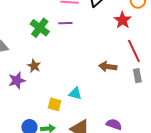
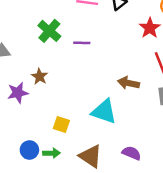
purple line: (65, 23) -> (82, 43), moved
cyan triangle: (75, 93) -> (104, 112), moved, size x1.6

